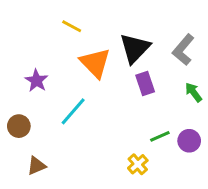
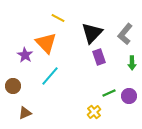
yellow line: (72, 26) -> (58, 18), moved
orange triangle: (95, 63) -> (46, 43), moved
green arrow: (194, 92) -> (132, 63), turned -144

